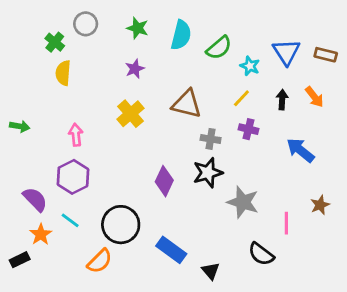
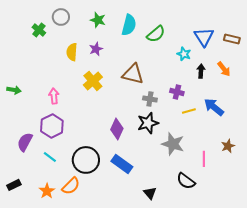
cyan star: (250, 66) -> (184, 54), moved
yellow semicircle: (63, 73) -> (72, 52), moved
yellow line: (241, 98) -> (189, 111), moved, turned 32
purple semicircle: (35, 199) -> (25, 142), turned -108
orange star: (41, 234) -> (47, 191), moved
blue rectangle: (171, 250) -> (122, 164), moved

